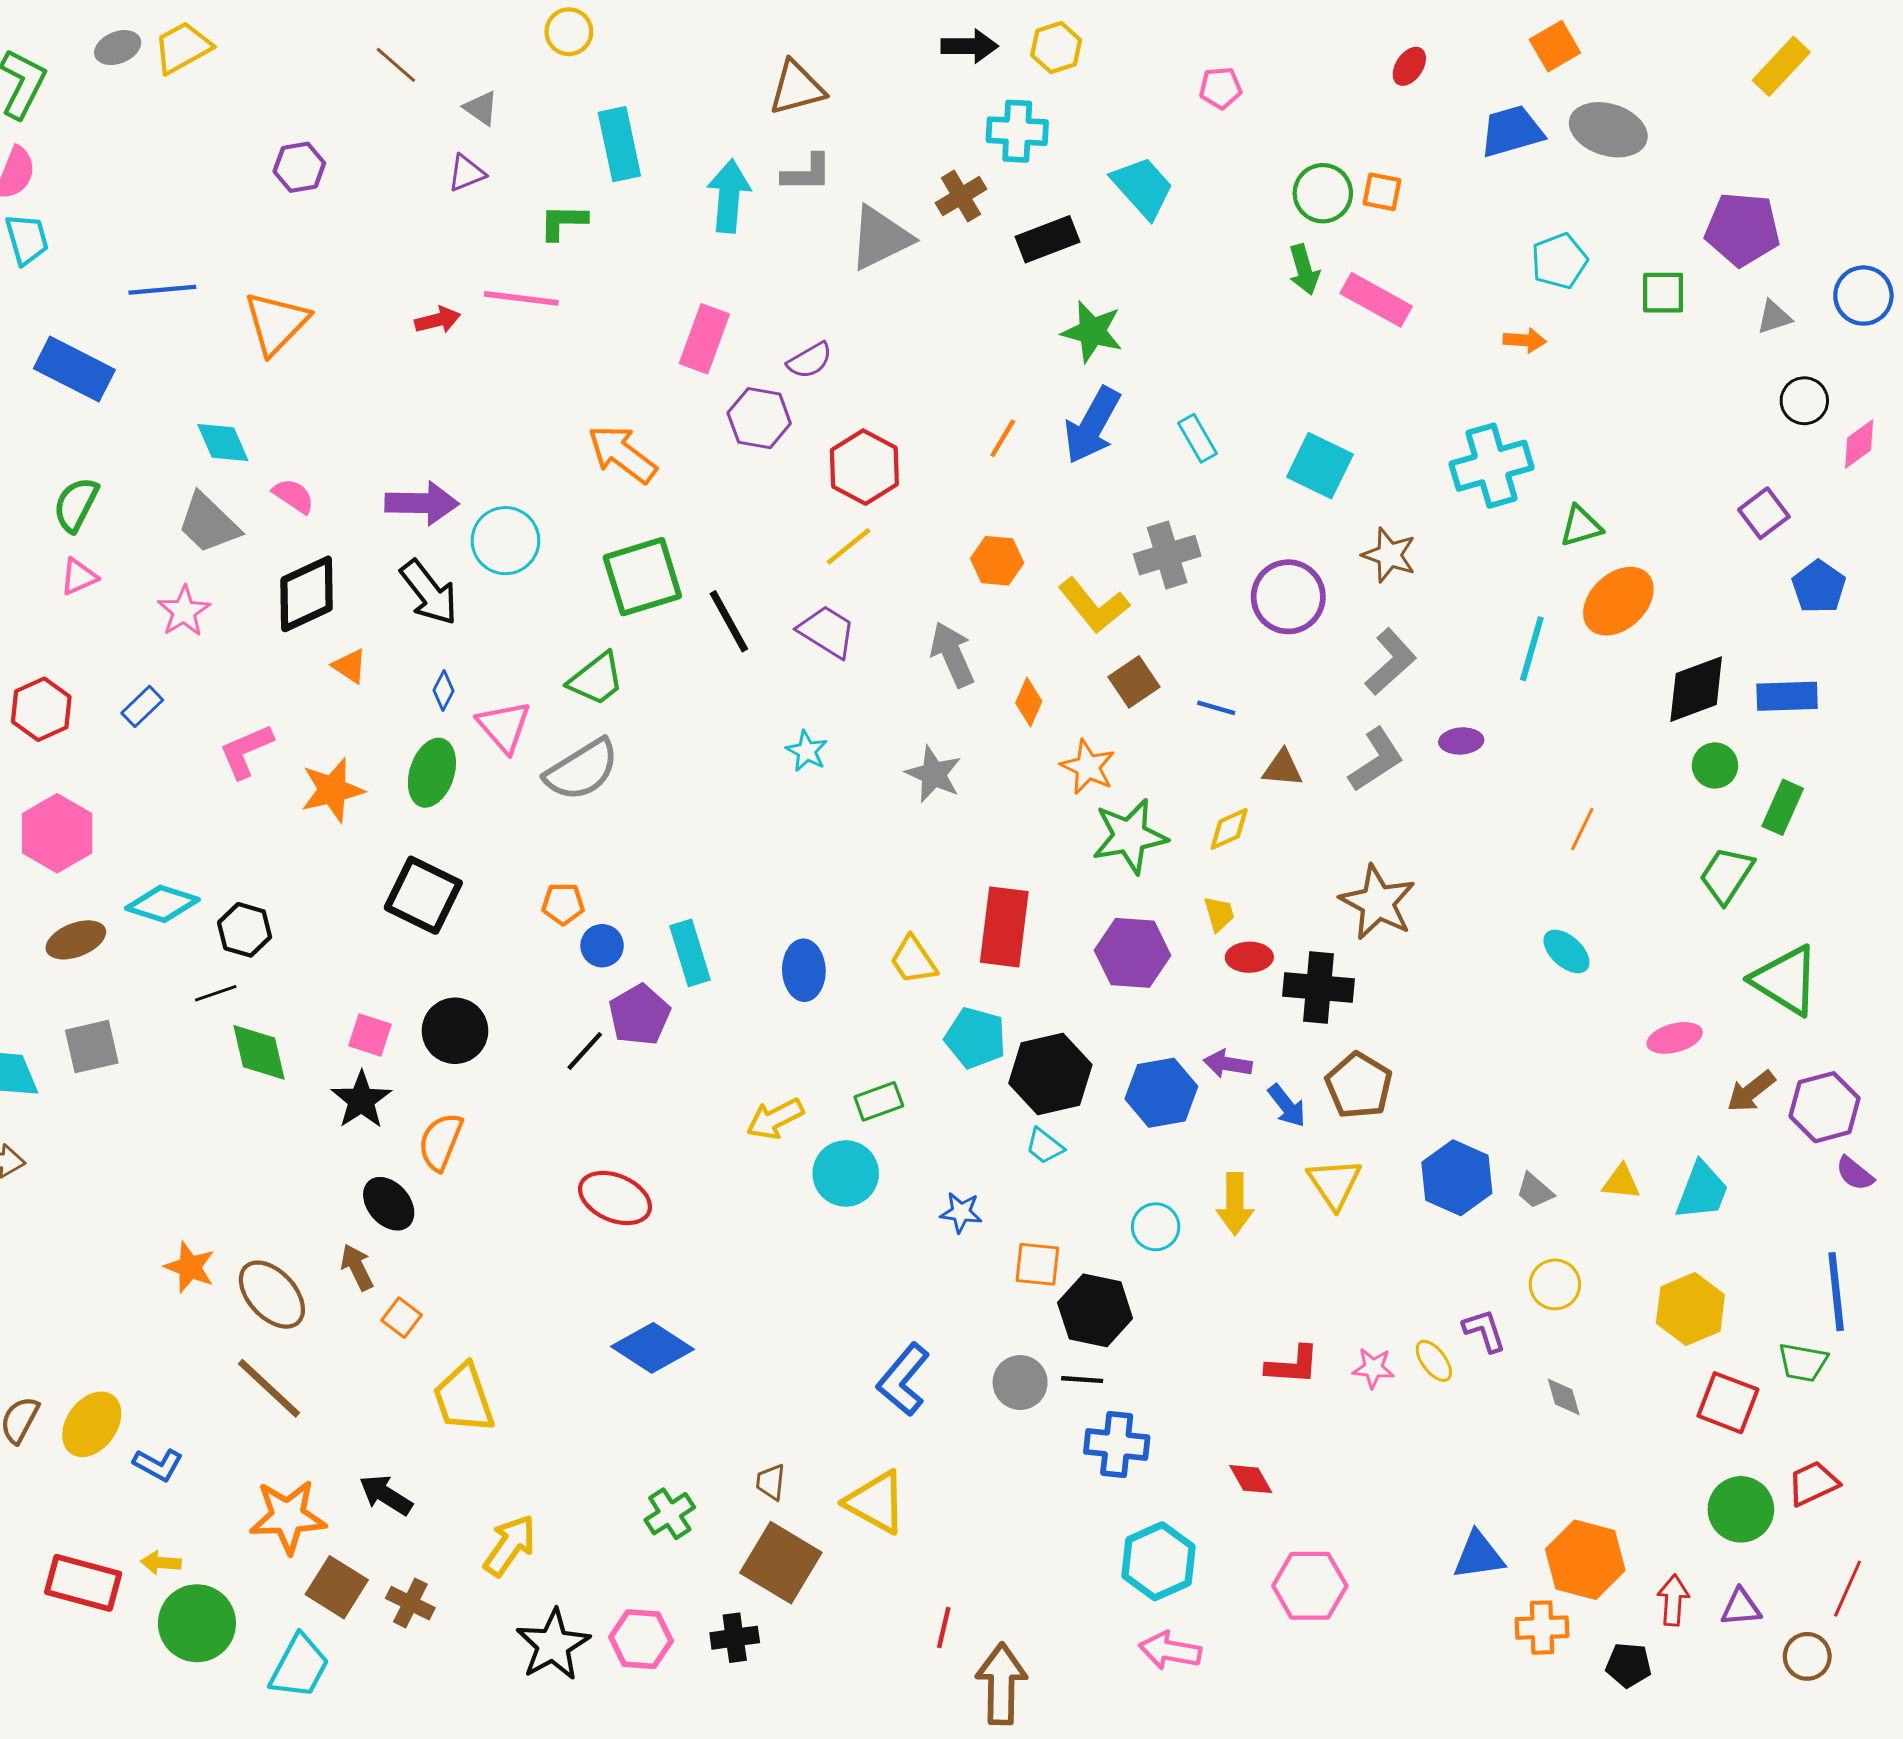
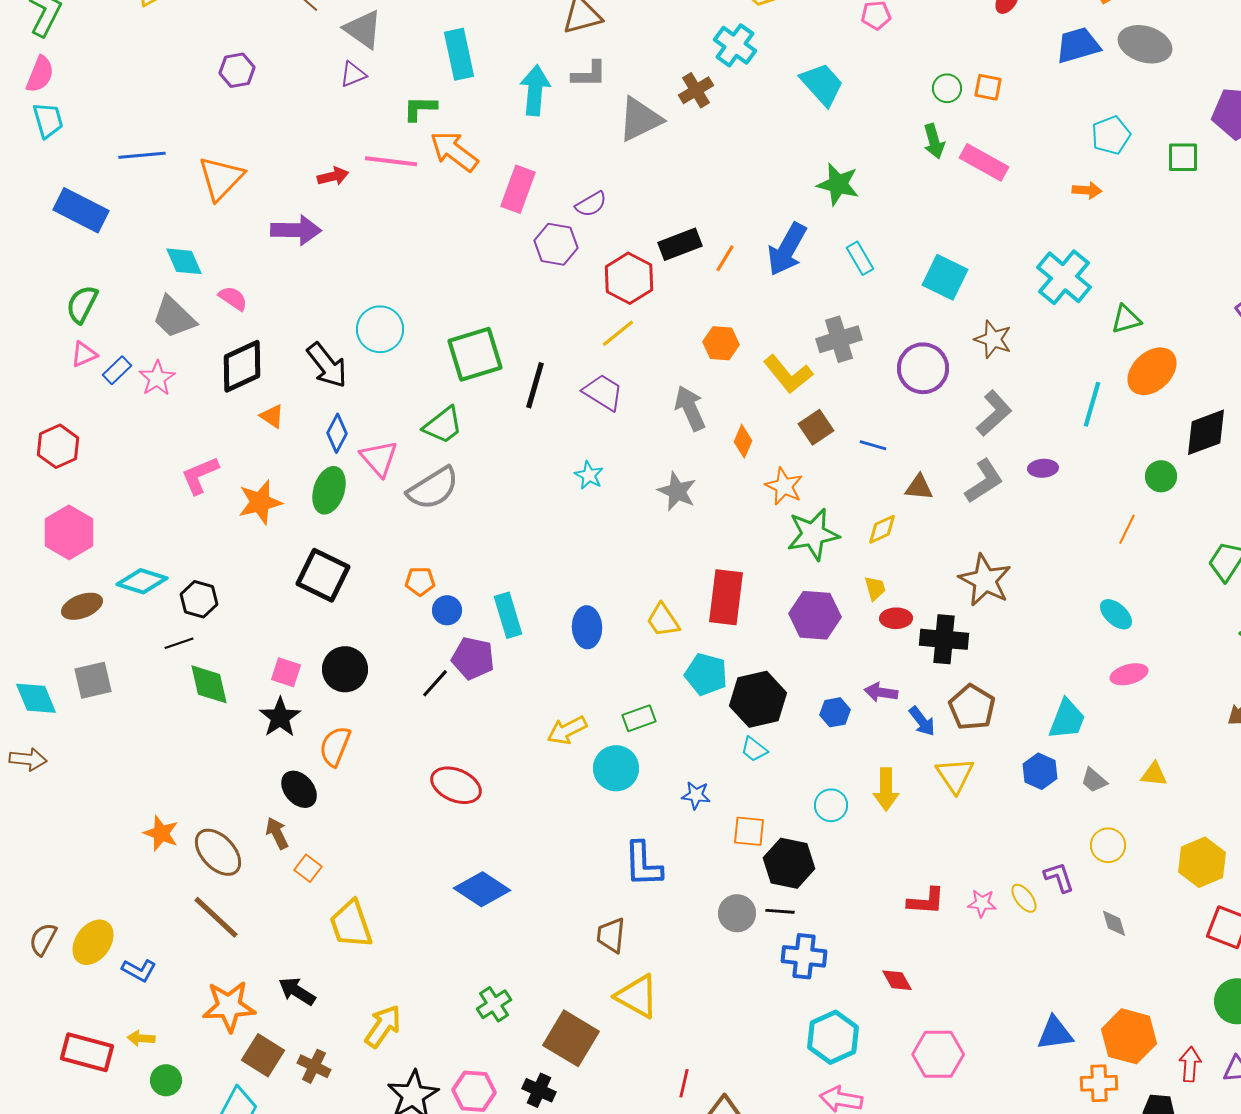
gray triangle: (481, 108) -> (363, 29), size x1.6
cyan cross: (1017, 131) -> (735, 45), turned 33
green circle: (1323, 193) -> (947, 88), size x0.7
black rectangle: (1047, 239) -> (680, 244), moved
green star: (1092, 332) -> (838, 184), moved
orange arrow: (622, 454) -> (454, 151), moved
cyan cross: (1492, 466) -> (1064, 277), turned -34
purple arrow: (422, 503) -> (296, 230), moved
black line: (729, 621) -> (535, 385), turned 45
blue diamond: (443, 691) -> (337, 433), size x1.4
blue rectangle: (142, 706) -> (117, 370), moved
green circle: (1715, 765) -> (1161, 476), moved
purple pentagon: (640, 1015) -> (473, 658), turned -30
pink ellipse: (1675, 1038) -> (1129, 674), moved
blue hexagon: (1161, 1093) -> (835, 712), size x0.6
blue hexagon: (1457, 1178) -> (1040, 771), size x0.7
cyan trapezoid: (1702, 1191) -> (1067, 719), moved
blue L-shape: (903, 1380) -> (643, 864), moved, turned -42
brown trapezoid: (771, 1482) -> (611, 935), moved, size x1.4
green circle: (197, 1623) -> (166, 1080), size x0.6
black cross: (735, 1638) -> (539, 1090), turned 32

